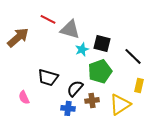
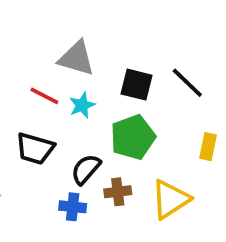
red line: (48, 19) -> (44, 96), moved
cyan star: (82, 49) -> (82, 105), moved
black line: (133, 56) -> (187, 83), moved
yellow rectangle: (139, 85) -> (208, 147), moved

